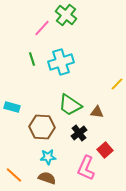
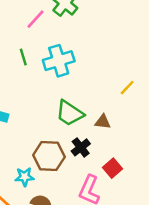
brown hexagon: (42, 127) -> (49, 156), moved
cyan star: (48, 157) -> (24, 177), moved

